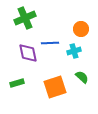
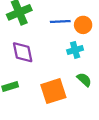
blue line: (50, 43) -> (60, 21), moved

